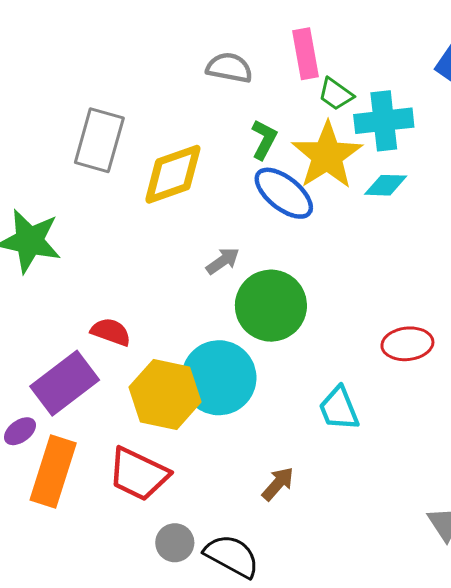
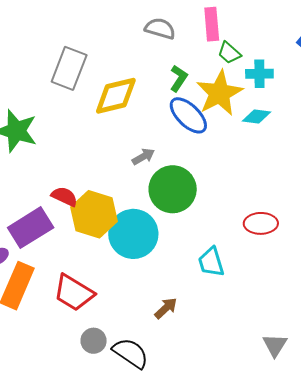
cyan cross: (384, 121) -> (259, 74), size x0.7
yellow hexagon: (165, 395) -> (94, 214), moved

